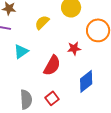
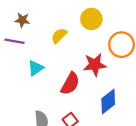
red star: (74, 48) -> (95, 65), size x1.5

